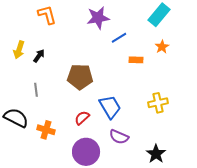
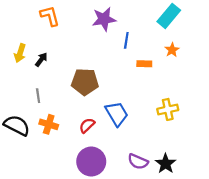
blue line: (119, 38) -> (126, 40), turned -49
orange cross: (46, 130) -> (49, 124), moved
purple semicircle: (119, 137) -> (138, 162), moved

